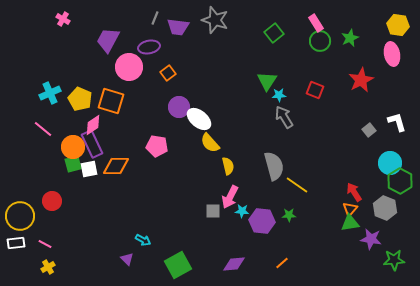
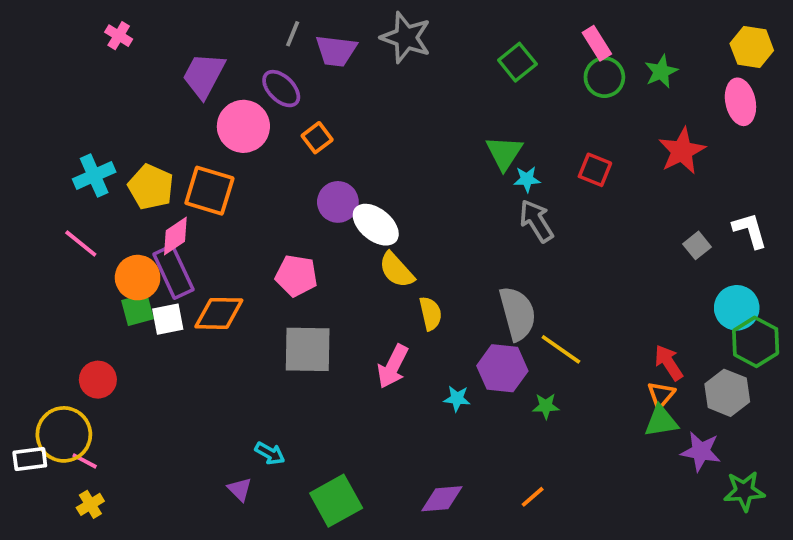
purple ellipse: (149, 47) -> (281, 89), turned 55
pink arrow: (230, 197) -> (393, 366), moved
gray square: (213, 211) -> (308, 349), moved, size x1.8
yellow circle: (20, 216) -> (64, 434), moved
purple hexagon: (262, 221) -> (502, 368), moved

